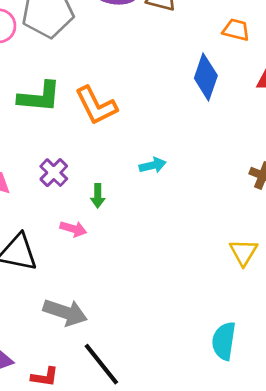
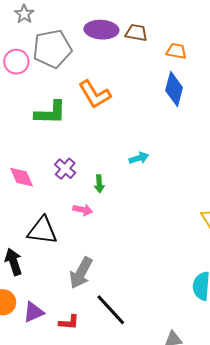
orange trapezoid: (236, 30) -> (176, 51), moved
orange L-shape: (96, 106) -> (95, 94), moved
gray arrow: (65, 312) -> (81, 273), turned 104

